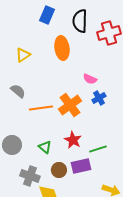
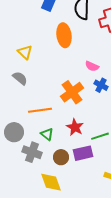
yellow triangle: (23, 55) -> (25, 52), moved, turned -42
blue cross: (99, 98) -> (101, 85), turned -32
orange line: (41, 108) -> (40, 110), moved
gray cross: (30, 176) -> (32, 152), moved

